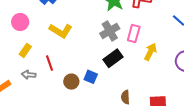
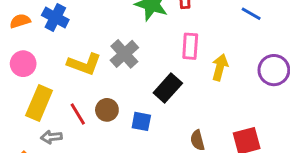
gray cross: (110, 31) -> (124, 54), moved
yellow rectangle: (25, 50) -> (39, 103), size x1.6
brown circle: (71, 82) -> (107, 110), moved

